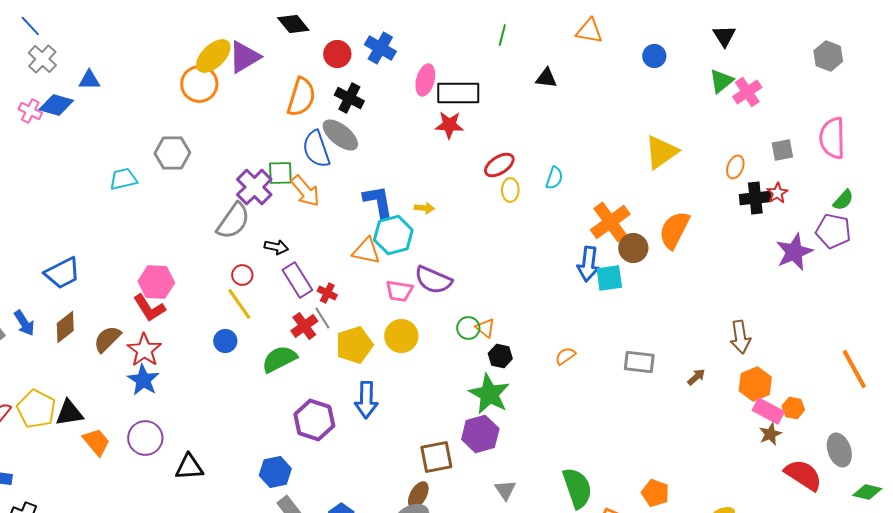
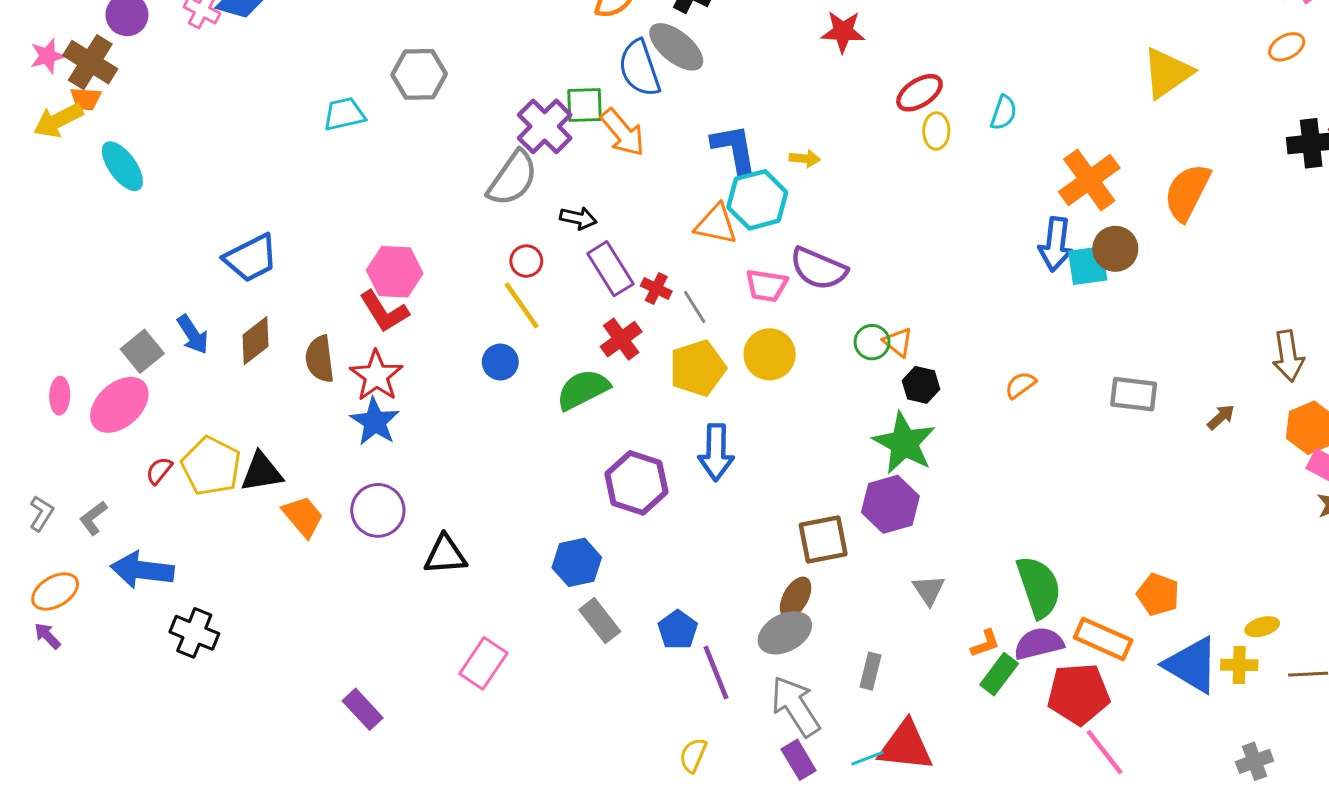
orange ellipse: (735, 167) -> (1287, 47), moved, turned 40
brown circle: (633, 248) -> (1115, 249), moved
gray line: (322, 318) -> (695, 307), moved
brown semicircle: (107, 339) -> (320, 359), turned -52

